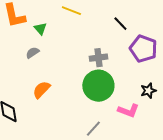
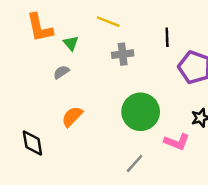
black line: (120, 24) -> (167, 37), turned 42
gray cross: (98, 58) -> (123, 54), moved

